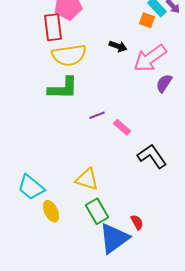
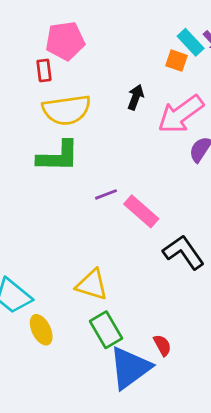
red rectangle: (53, 27) -> (44, 70), size x0.6
black arrow: (118, 46) -> (136, 97), turned -90
pink rectangle: (122, 127) -> (141, 211), size x1.4

